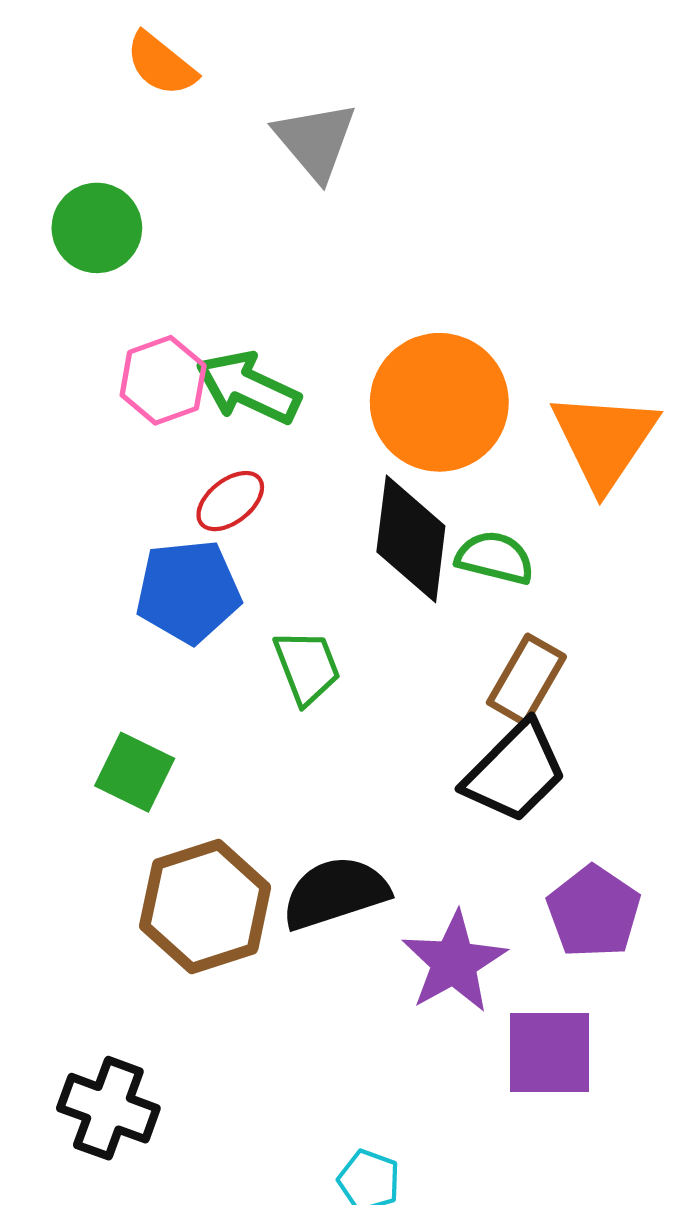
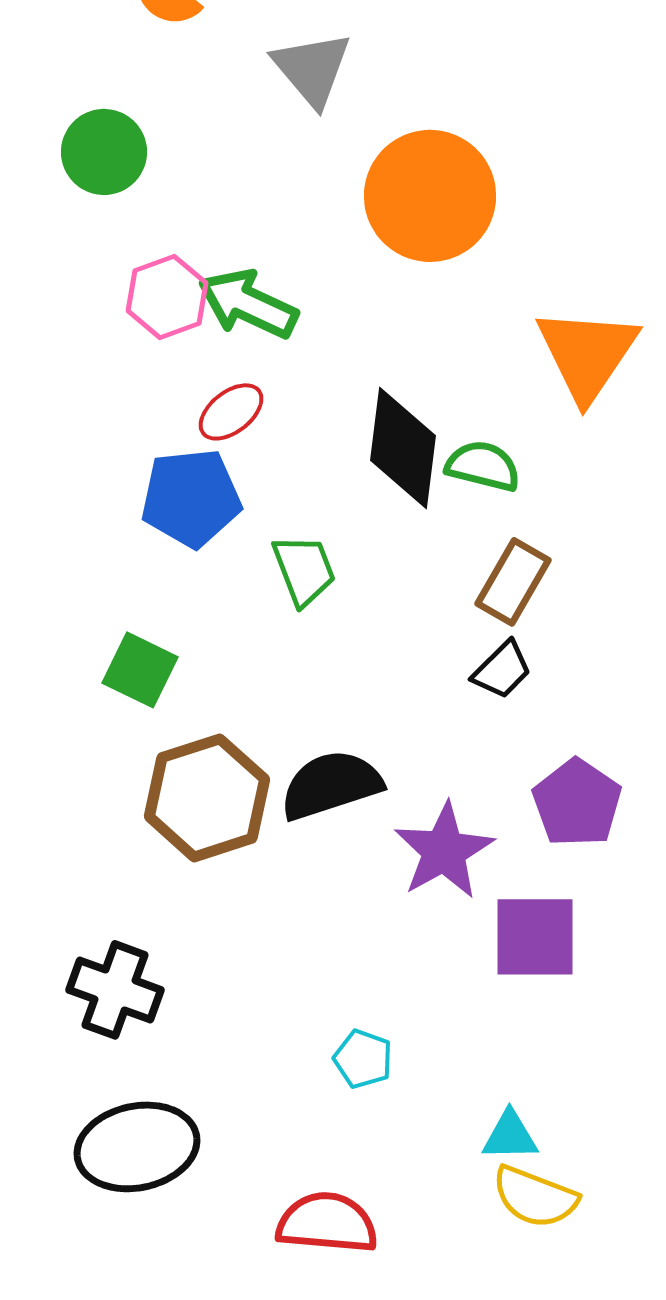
orange circle: (439, 402) -> (430, 196), moved
black trapezoid: (515, 772) -> (502, 670), size x0.6

